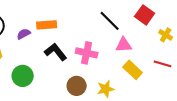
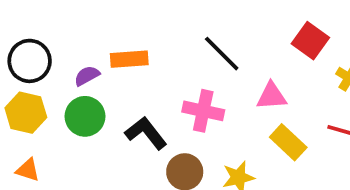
black line: (110, 21) -> (222, 54), moved
black L-shape: (56, 52) -> (146, 133), moved
green circle: (23, 76) -> (85, 116), moved

